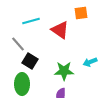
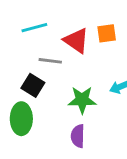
orange square: (81, 13) -> (107, 33), moved
gray line: (18, 44) -> (50, 61), moved, turned -42

